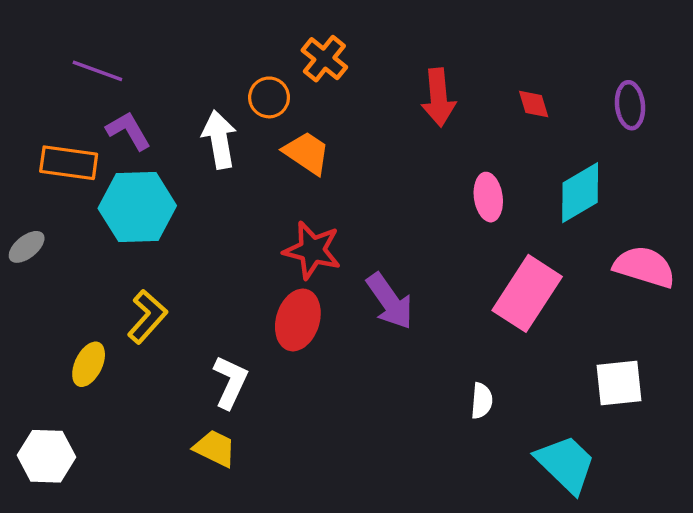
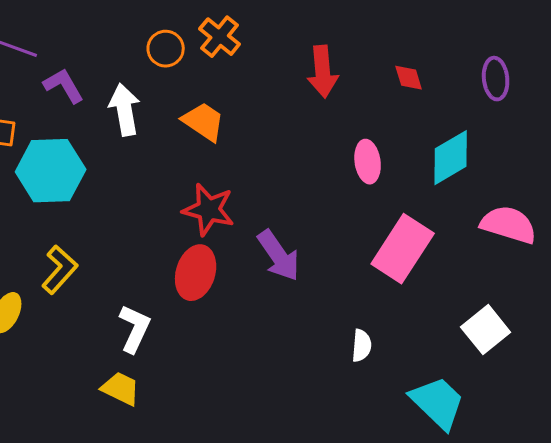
orange circle: (269, 97) -> (166, 49), moved
purple L-shape: (128, 131) -> (64, 86), moved
white square: (619, 383) -> (486, 330), turned -33

